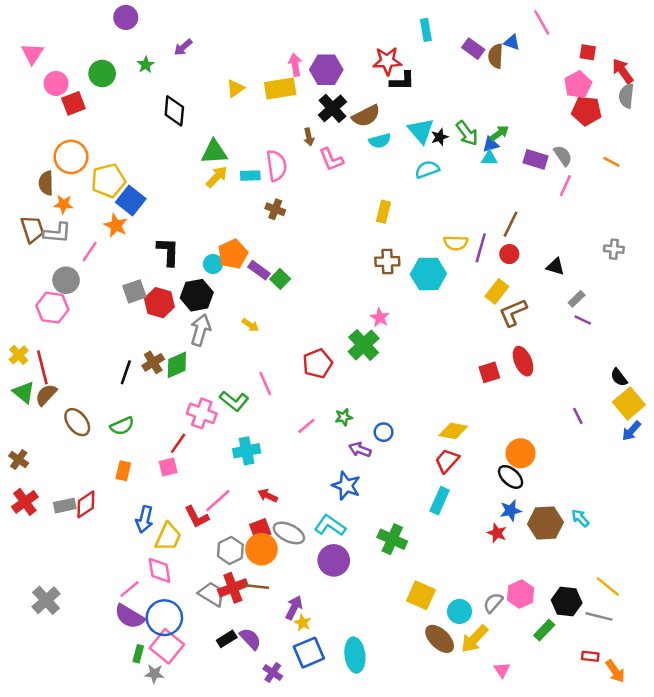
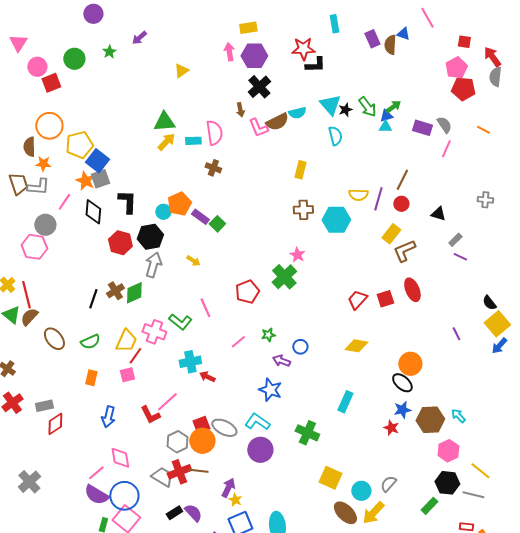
purple rectangle: (473, 49) -> (372, 39), turned 30
yellow rectangle: (280, 88) -> (248, 28), moved, size x0.7
black diamond: (174, 111) -> (93, 212), moved
brown semicircle: (366, 116) -> (277, 122), moved
cyan semicircle: (427, 169) -> (335, 136), turned 96
gray square: (134, 291) -> (100, 179), moved
red trapezoid: (447, 461) -> (357, 300), moved
red arrow: (268, 496) -> (207, 377), moved
red diamond: (86, 504) -> (55, 424), moved
yellow trapezoid: (168, 537) -> (126, 341), moved
pink hexagon: (521, 594) -> (448, 451), moved

